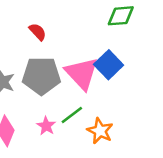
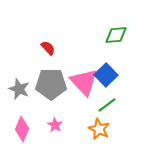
green line: (72, 115) -> (107, 105), moved

